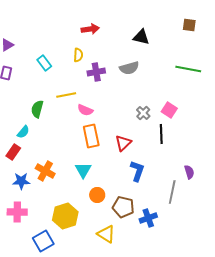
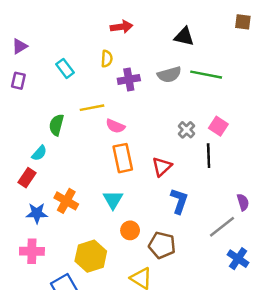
green line: (188, 69) -> (206, 75), moved
gray line: (172, 192) -> (222, 227), turned 40
blue cross: (148, 218) -> (238, 259), moved, turned -36

